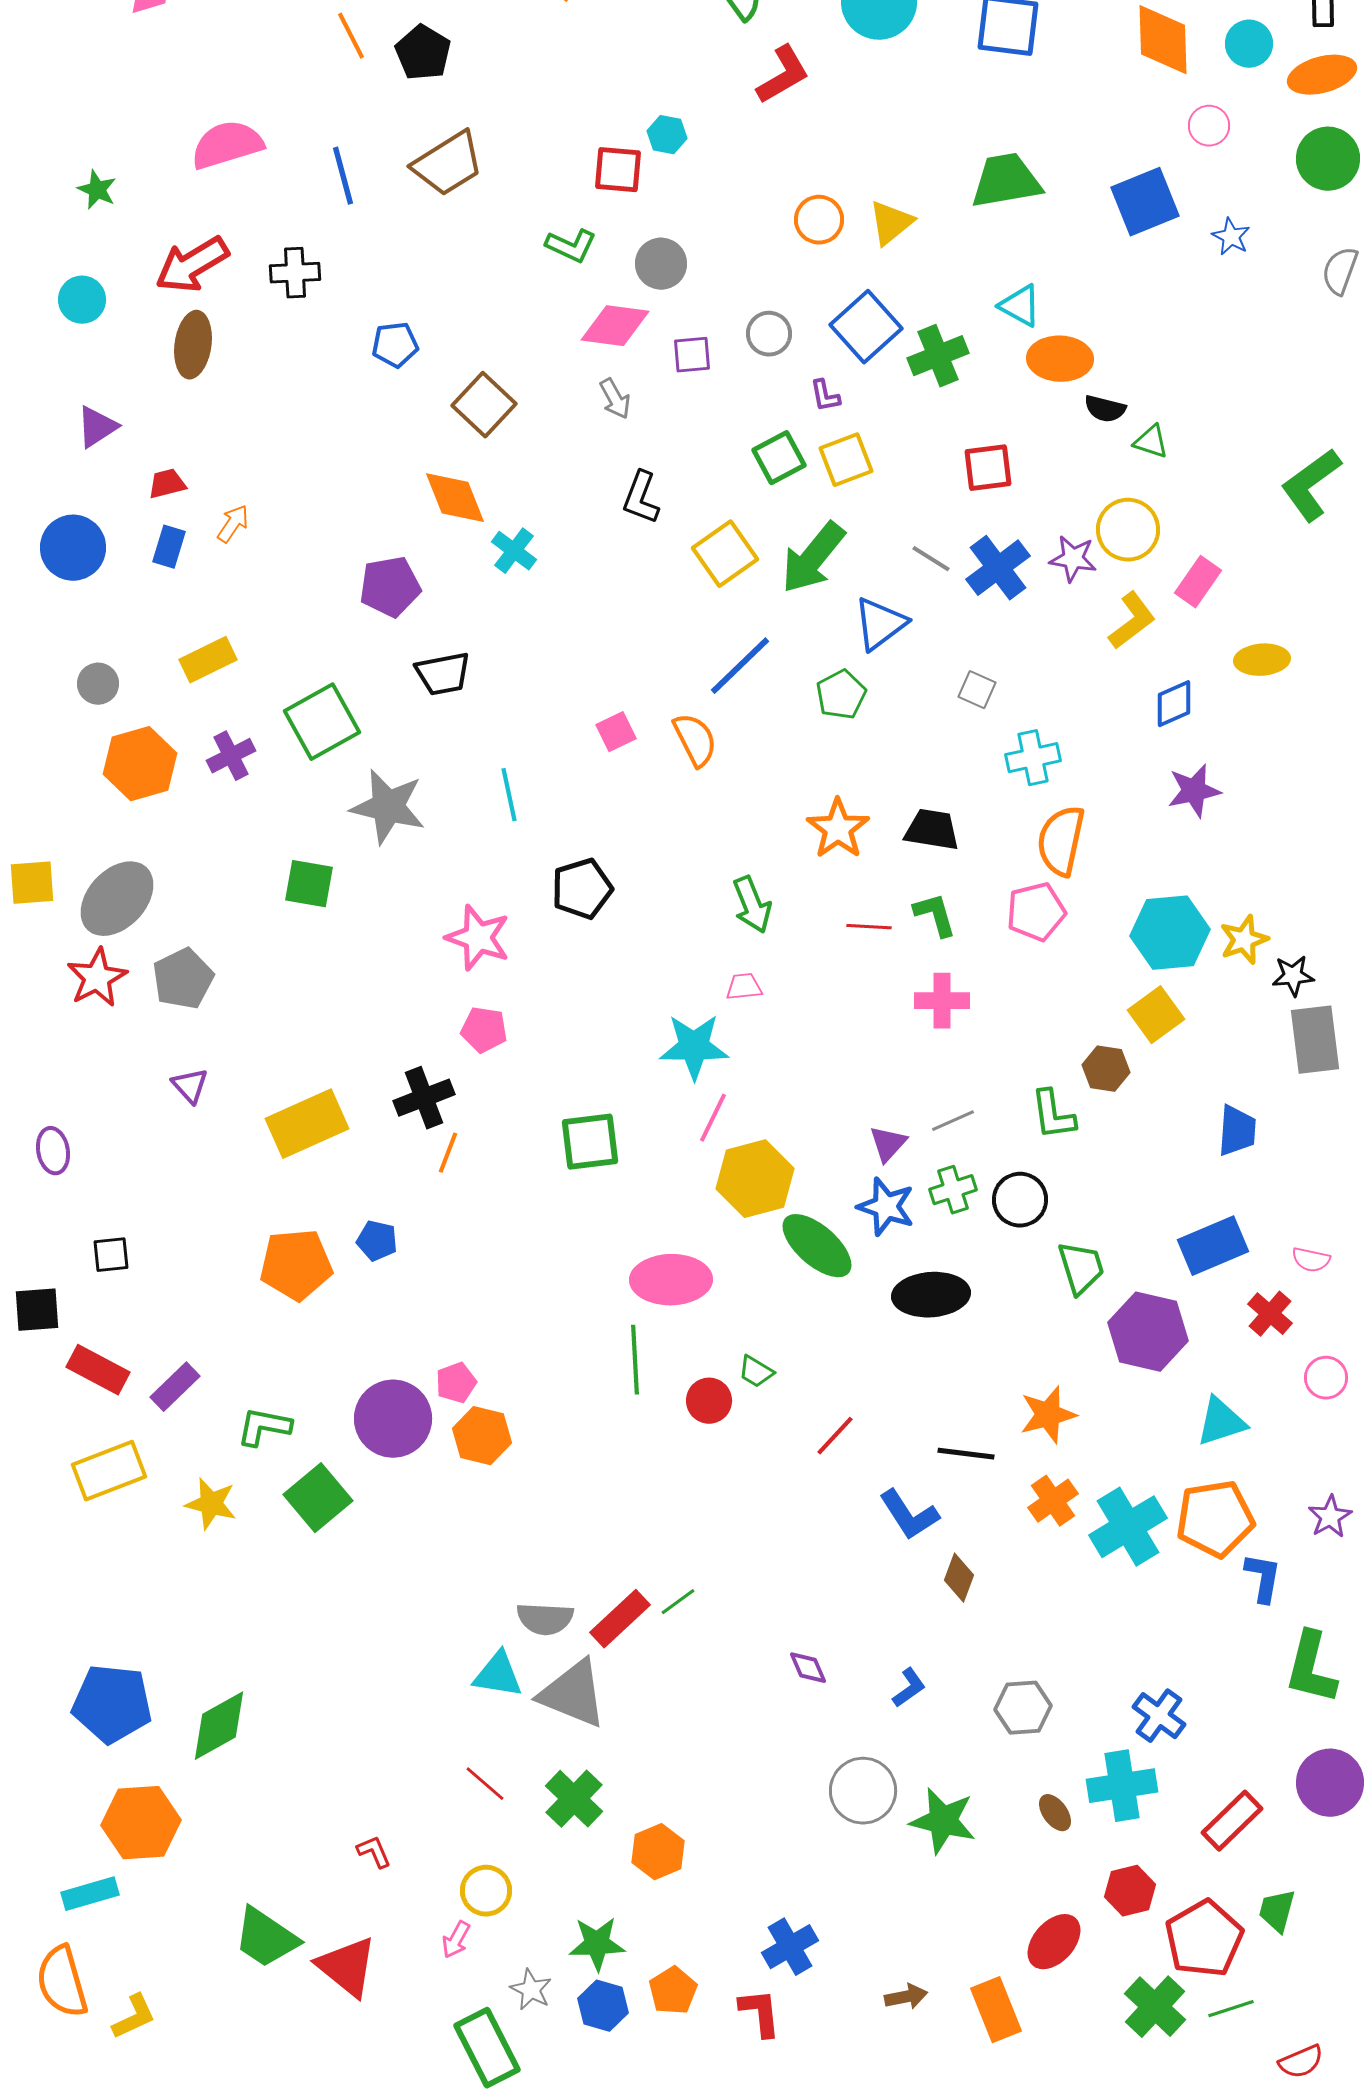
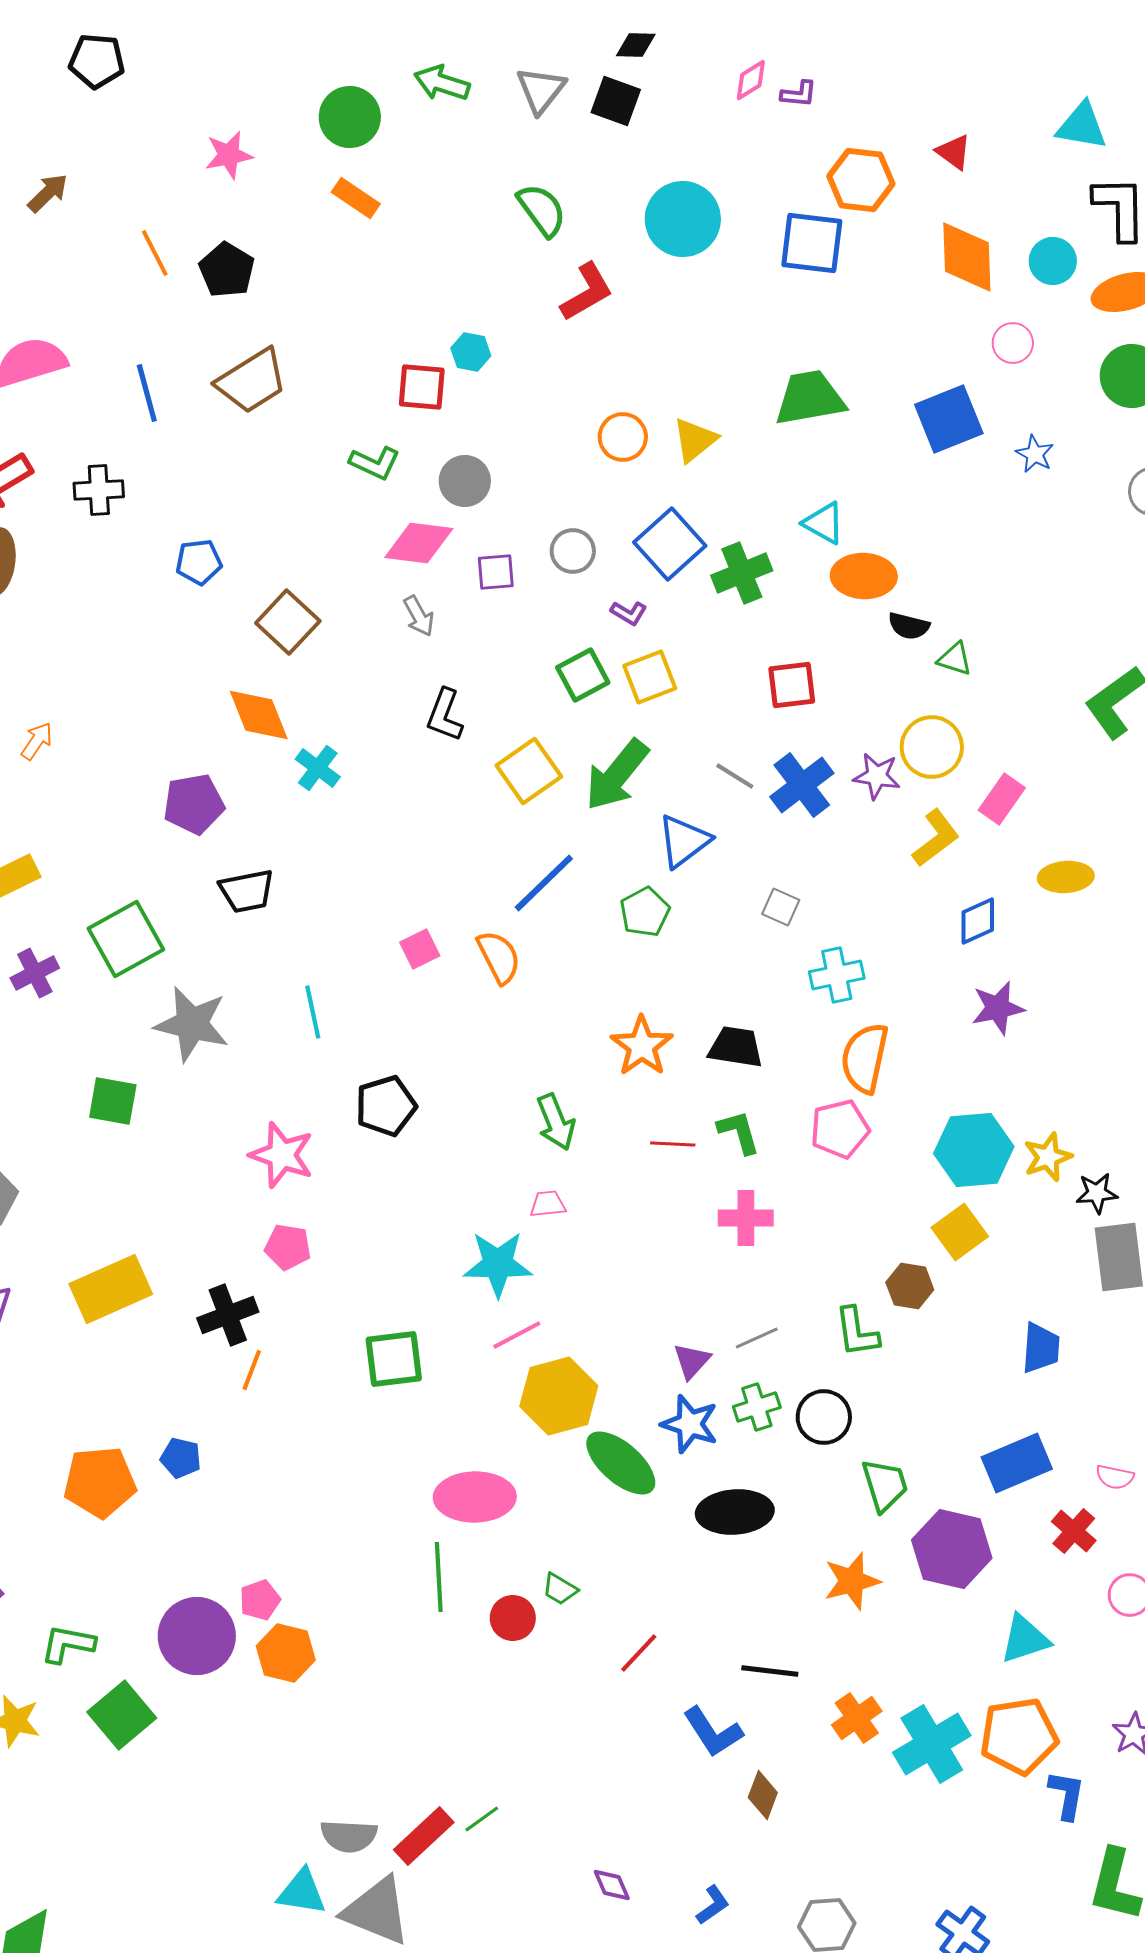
purple L-shape: (825, 396) -> (629, 613), turned -48
pink line: (713, 1118) -> (517, 1335), turned 36
yellow rectangle: (307, 1124) -> (111, 1289), moved
orange star: (1048, 1415) -> (852, 1581), moved

